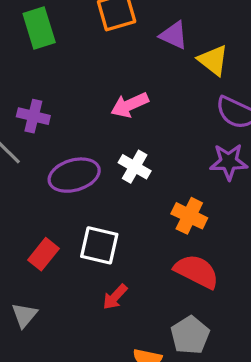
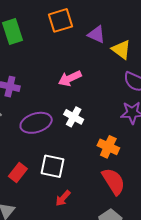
red semicircle: (197, 271) -> (113, 181), turned 32

